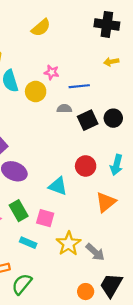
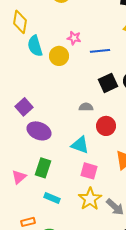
gray semicircle: (64, 109) -> (86, 107), moved
green rectangle: (19, 211) -> (43, 168), turned 48
pink square: (45, 218) -> (89, 171), moved

